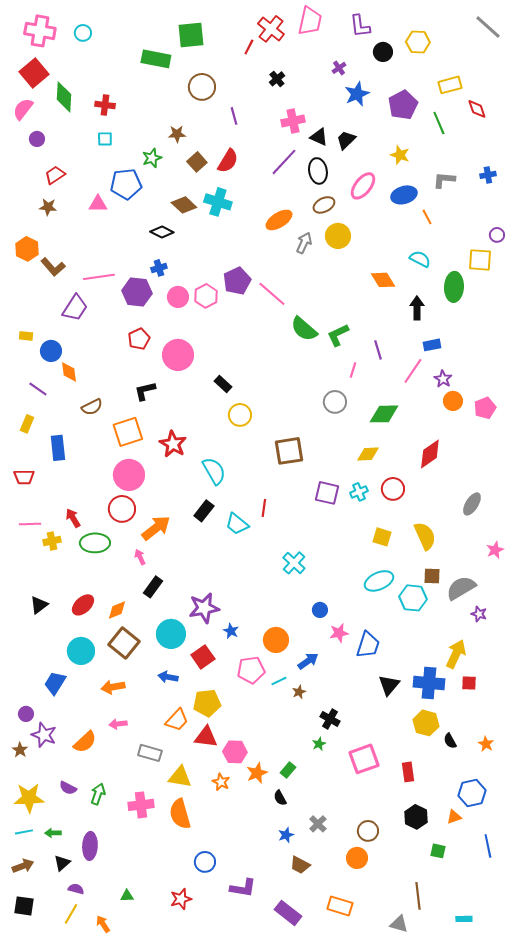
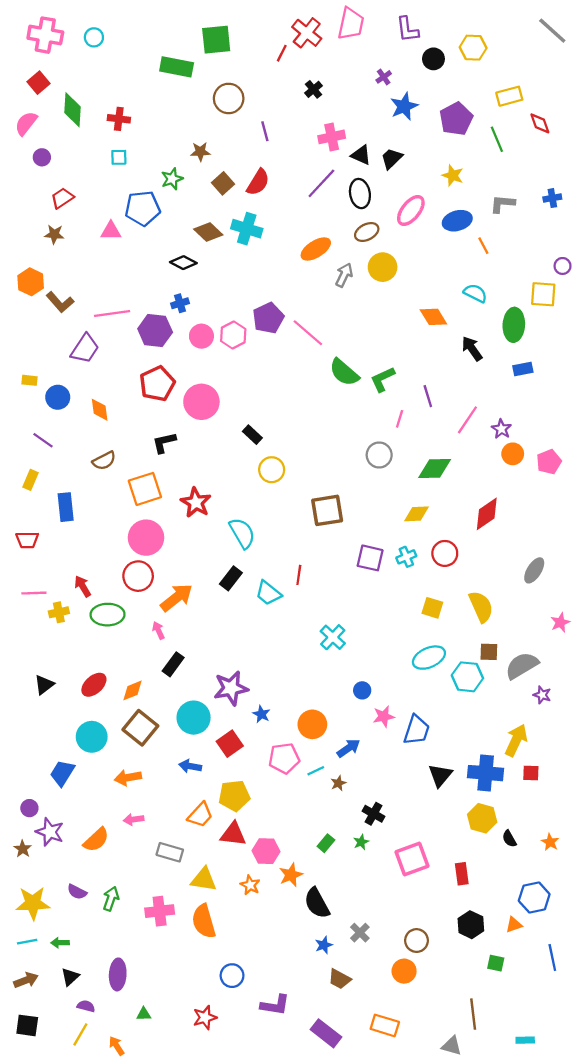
red square: (34, 73) -> (38, 83), size x0.7
black arrow: (417, 308) -> (472, 349), turned -35
red pentagon: (139, 339) -> (157, 384), size x1.4
blue rectangle: (432, 345) -> (523, 369), moved
orange diamond: (69, 372) -> (100, 410), moved
green rectangle: (288, 770) -> (326, 843), moved
black semicircle: (280, 798) -> (317, 903), size x1.8
purple ellipse: (90, 846) -> (118, 974), moved

